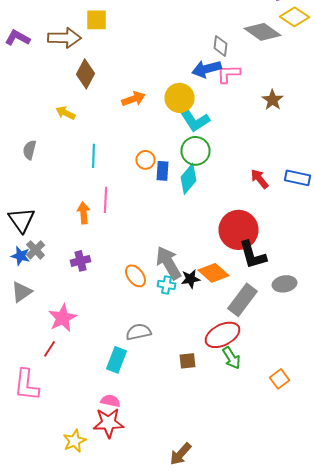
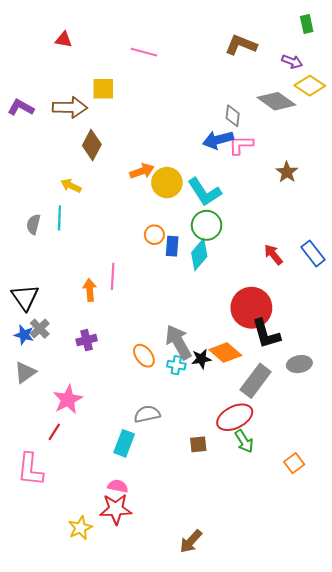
yellow circle: (180, 98) -> (167, 183), moved
cyan line: (94, 156) -> (59, 218), moved
blue rectangle: (298, 178) -> (313, 253), turned 40

